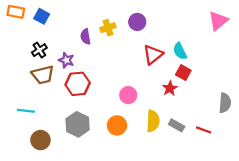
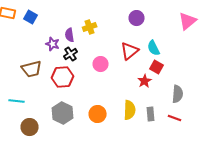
purple circle: (137, 22) -> (137, 18), moved
black cross: (39, 50) -> (71, 54), moved
purple star: (66, 60) -> (53, 44), moved
pink circle: (128, 95) -> (101, 64), moved
gray semicircle: (225, 103) -> (178, 94), moved
gray rectangle: (177, 125) -> (151, 114), turned 56

